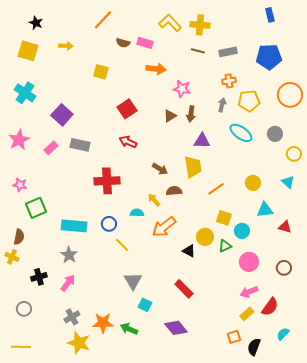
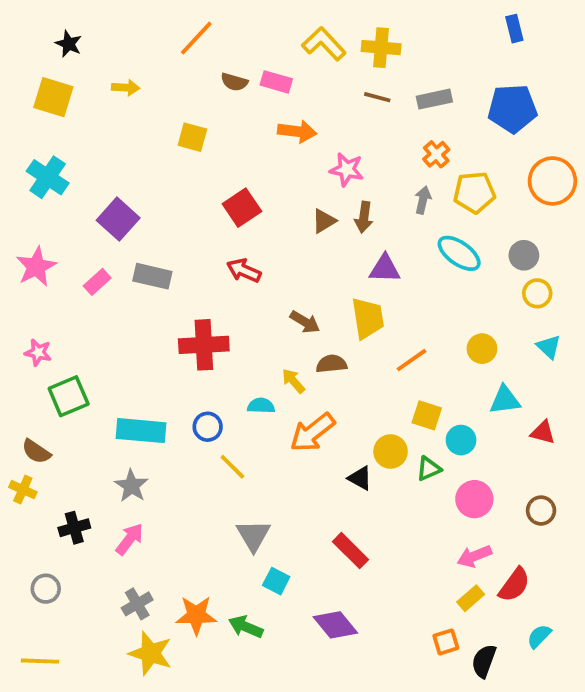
orange cross: (229, 81) -> (436, 154), turned -32
yellow circle: (294, 154) -> (537, 293), moved
brown semicircle: (19, 237) -> (36, 451), turned 112

